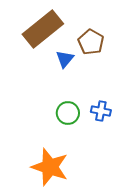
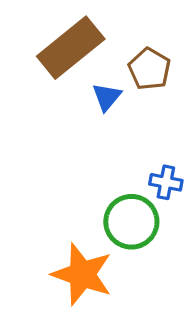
green circle: (68, 113) -> (131, 222), moved, size x1.4

